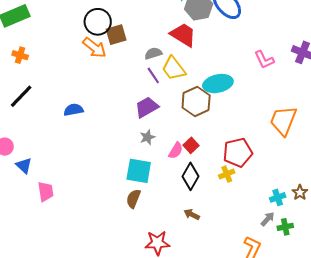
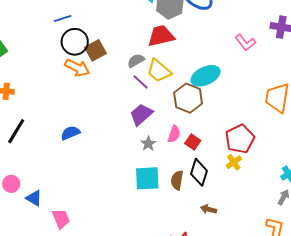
red trapezoid: (183, 35) -> (161, 36), turned -32
pink semicircle: (176, 151) -> (174, 134), moved
brown semicircle: (133, 199) -> (177, 180), moved

